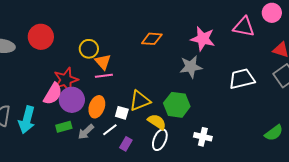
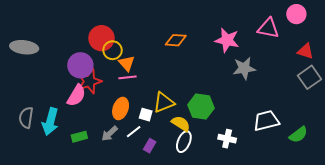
red circle: (41, 37) -> (101, 38), moved
gray star: (191, 67) -> (244, 68), moved
white trapezoid: (242, 79) -> (266, 121), moved
purple circle: (72, 100) -> (80, 65), moved
green rectangle: (64, 127) -> (79, 137), moved

